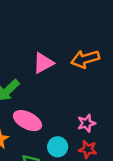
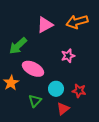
pink star: (86, 123) -> (68, 56), moved

